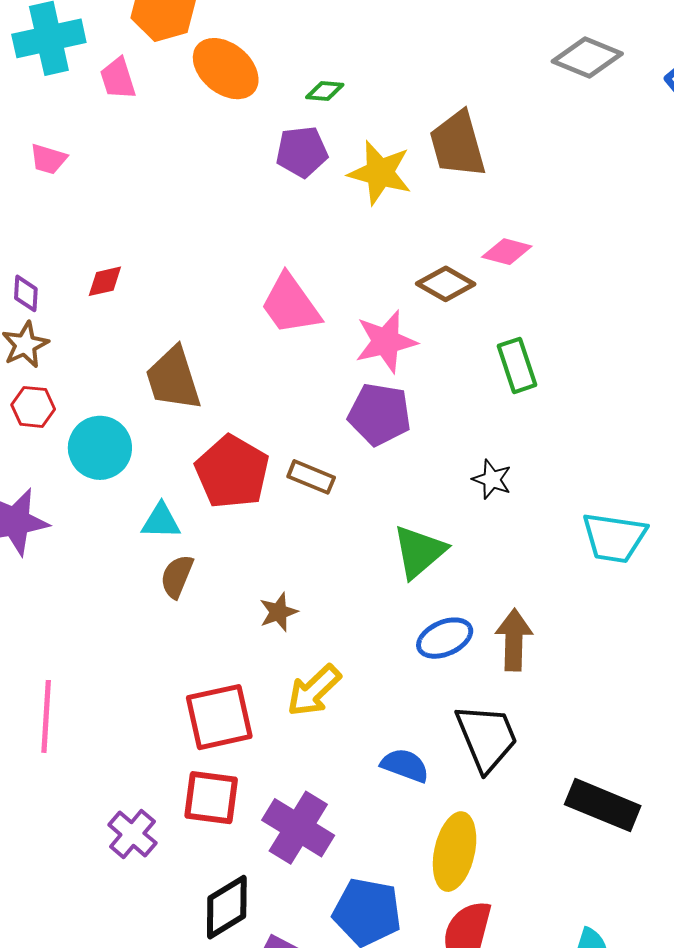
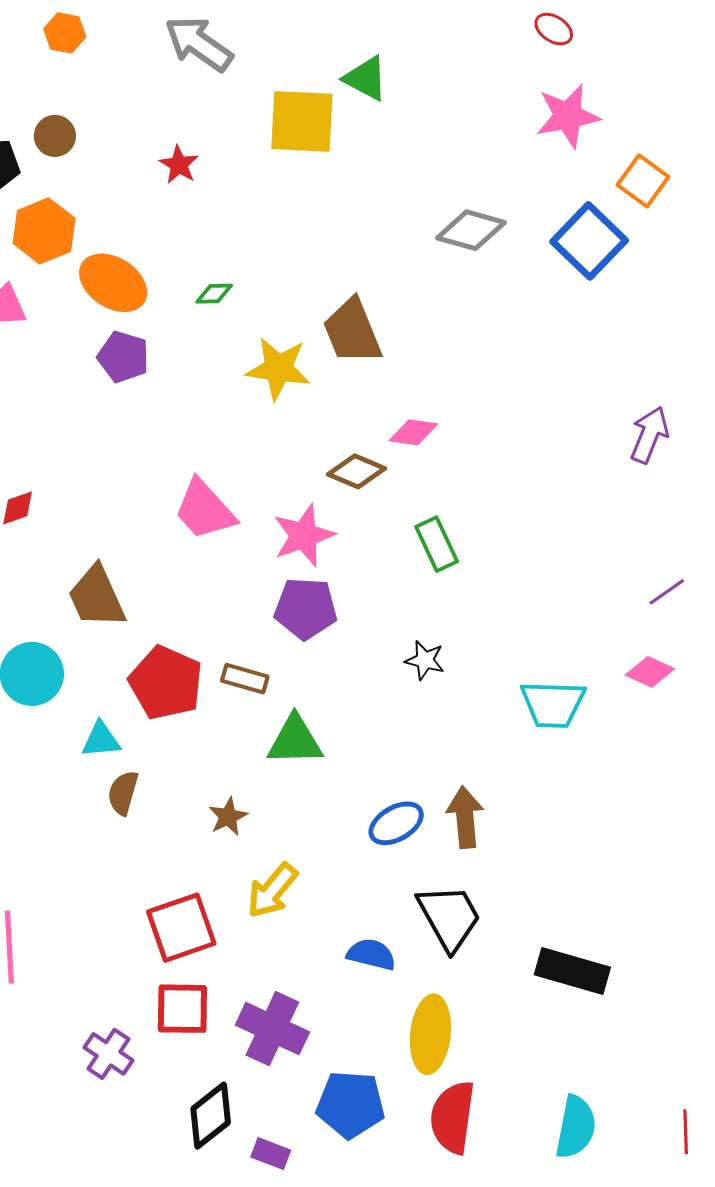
purple pentagon: (302, 152) -> (123, 357), moved, turned 30
green triangle: (419, 552) -> (295, 740), moved, turned 46

